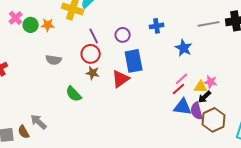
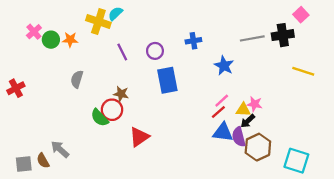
red circle: (91, 54) -> (112, 110), moved
gray semicircle: (54, 60) -> (77, 79), turned 98
red triangle: (121, 79) -> (139, 137), moved

